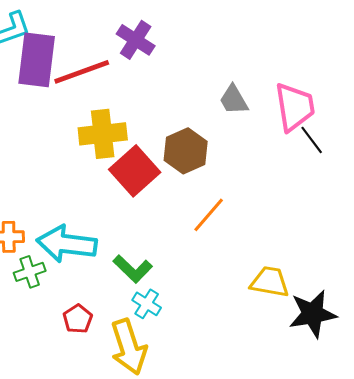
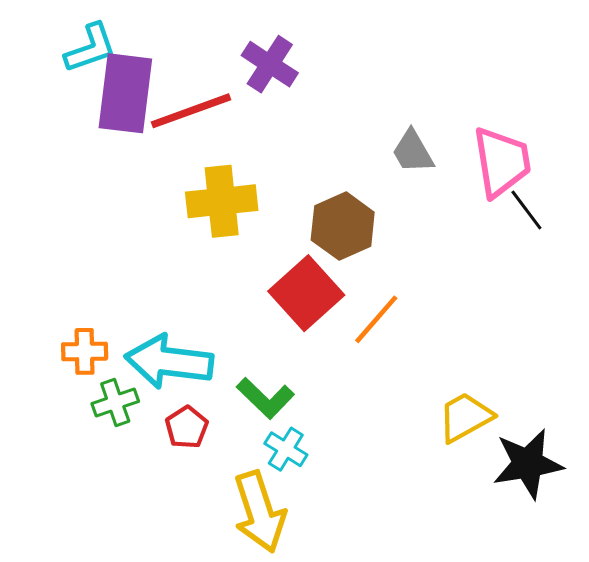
red square: (135, 171) -> (306, 293), moved
yellow trapezoid: (270, 282) -> (465, 417), turned -39
red pentagon: (78, 319) -> (187, 427), moved

